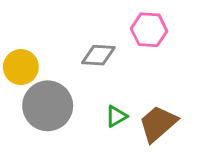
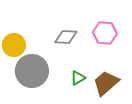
pink hexagon: (149, 30) -> (105, 33), moved

